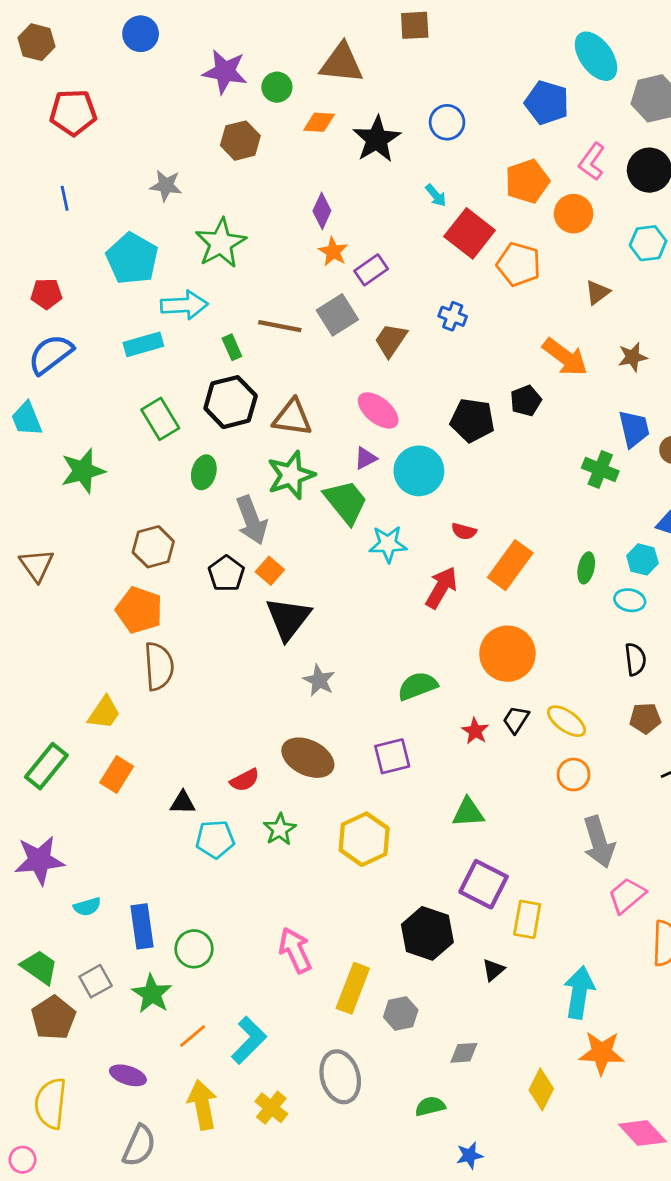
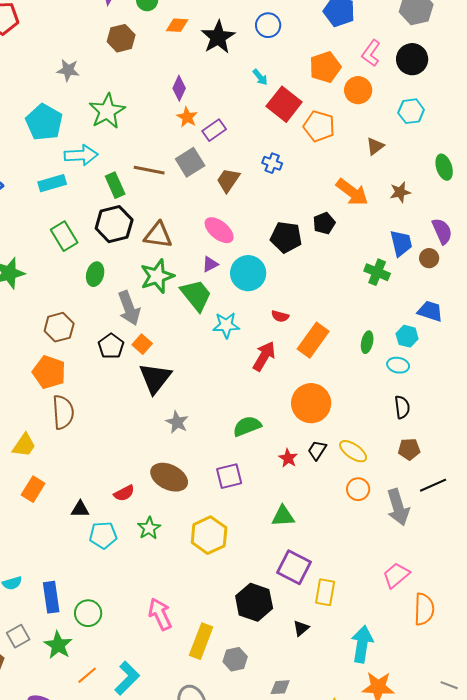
green rectangle: (232, 347) -> (115, 185), size x1.4
gray arrow: (599, 842) -> (398, 507), moved

